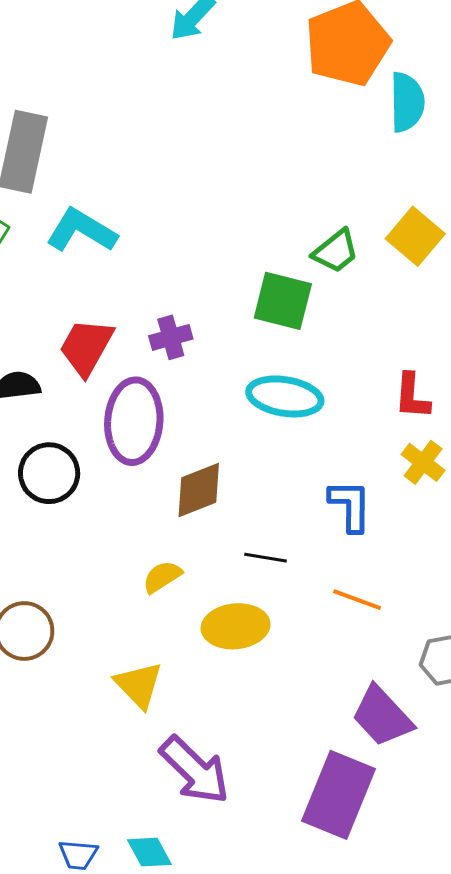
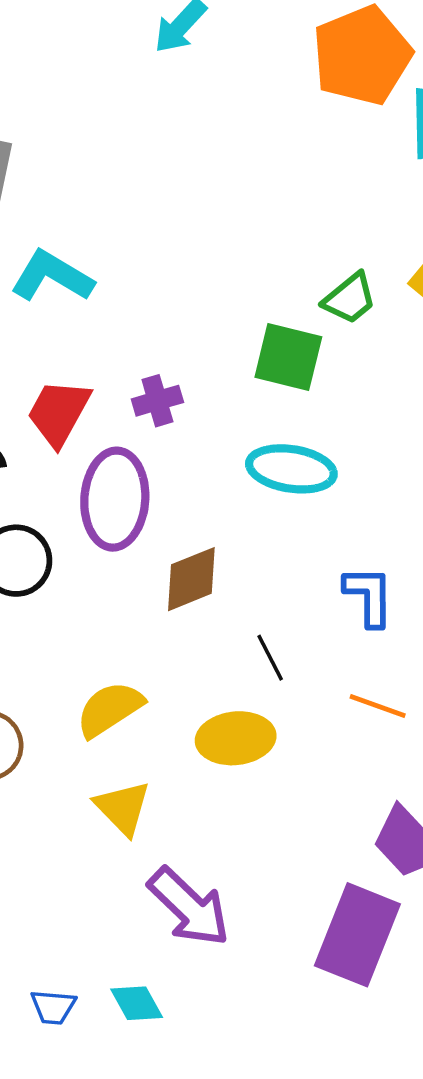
black line: (266, 558) -> (270, 658), turned 54
yellow semicircle: (162, 577) -> (110, 709), moved, size x1.5

